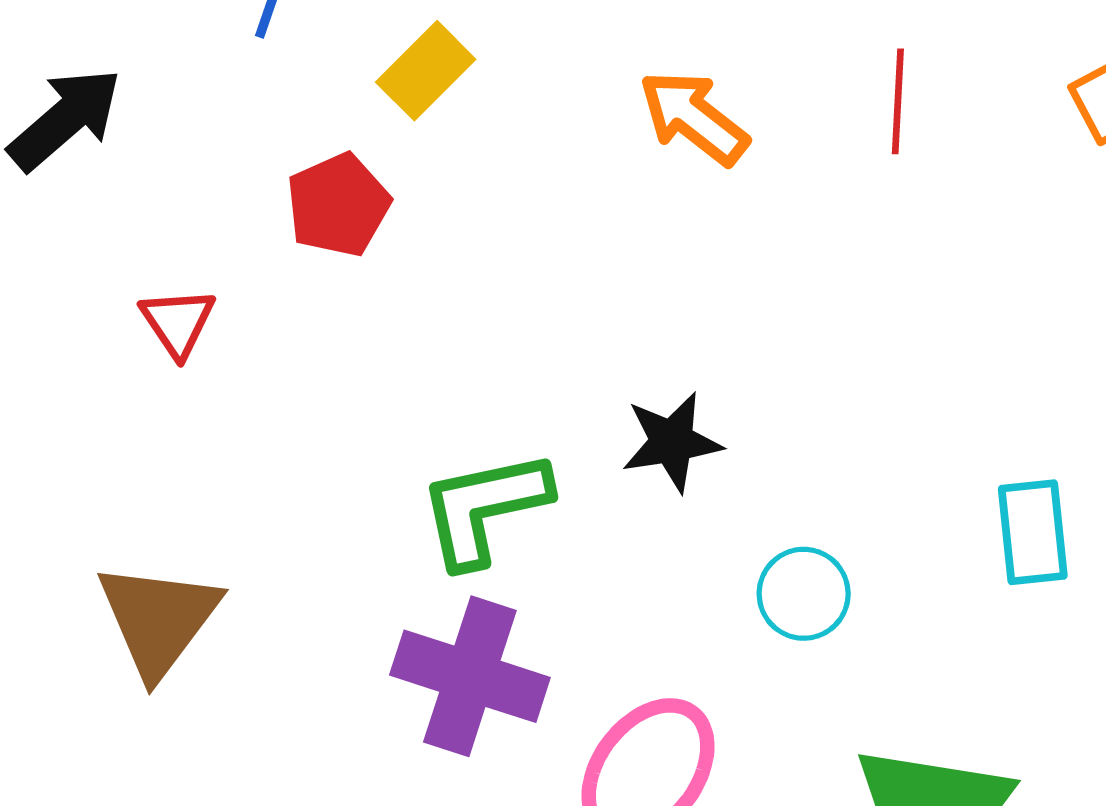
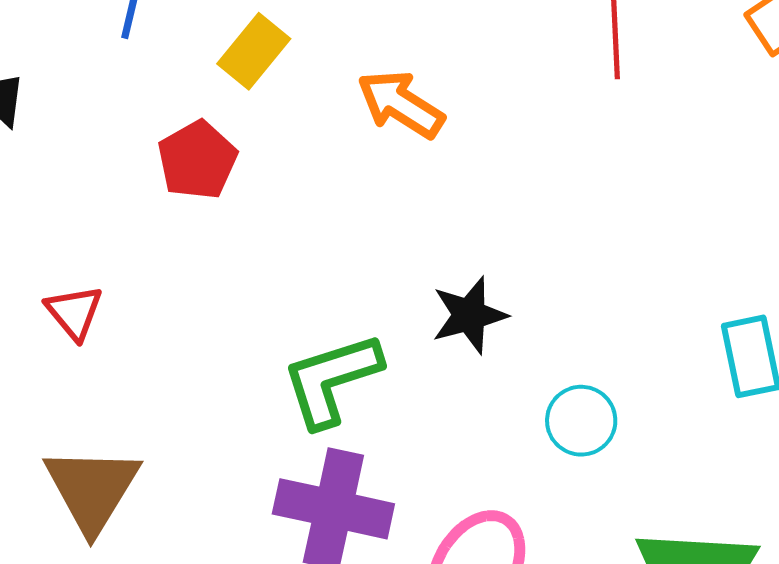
orange arrow: (694, 118) -> (401, 104), moved
red triangle: (178, 322) -> (74, 312), moved

